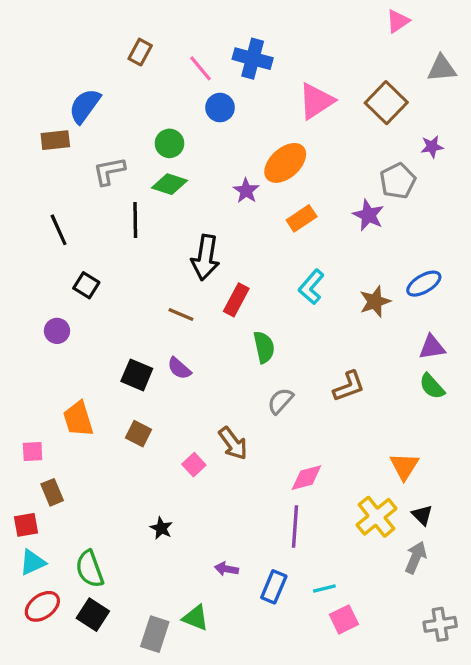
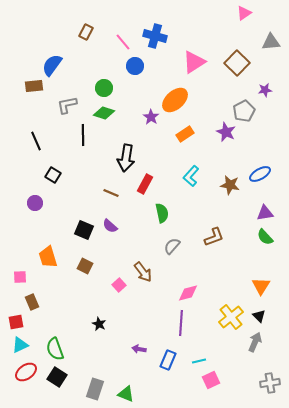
brown star: (375, 302) -> (230, 185), turned 30
orange triangle: (404, 466) -> (261, 286), moved
green triangle: (196, 618) -> (126, 394), moved

